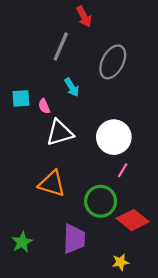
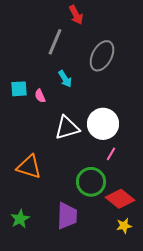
white triangle: (60, 133) -> (67, 128), moved
orange triangle: (52, 184) -> (29, 167), moved
yellow star: (120, 262) -> (124, 226), moved

